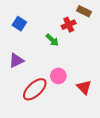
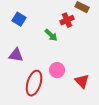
purple triangle: (16, 61) -> (16, 55), turned 35
red ellipse: (35, 89) -> (34, 83), turned -30

